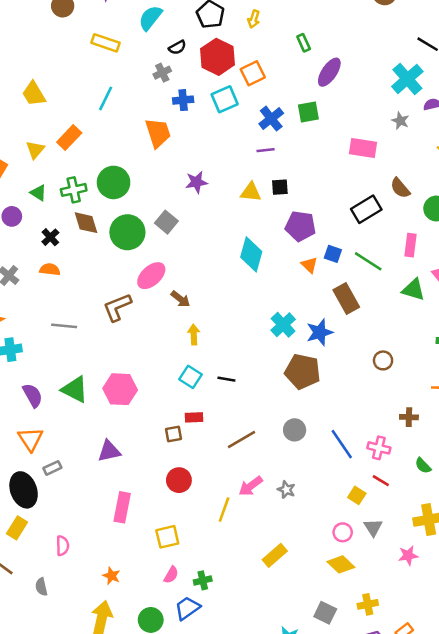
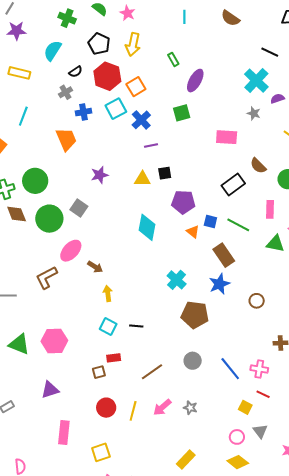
yellow arrow: (254, 19) -> (133, 44), size x1.6
blue cross: (271, 119) -> (141, 120), moved
blue star: (320, 332) -> (219, 284), moved
yellow line: (224, 510) -> (133, 411), moved

